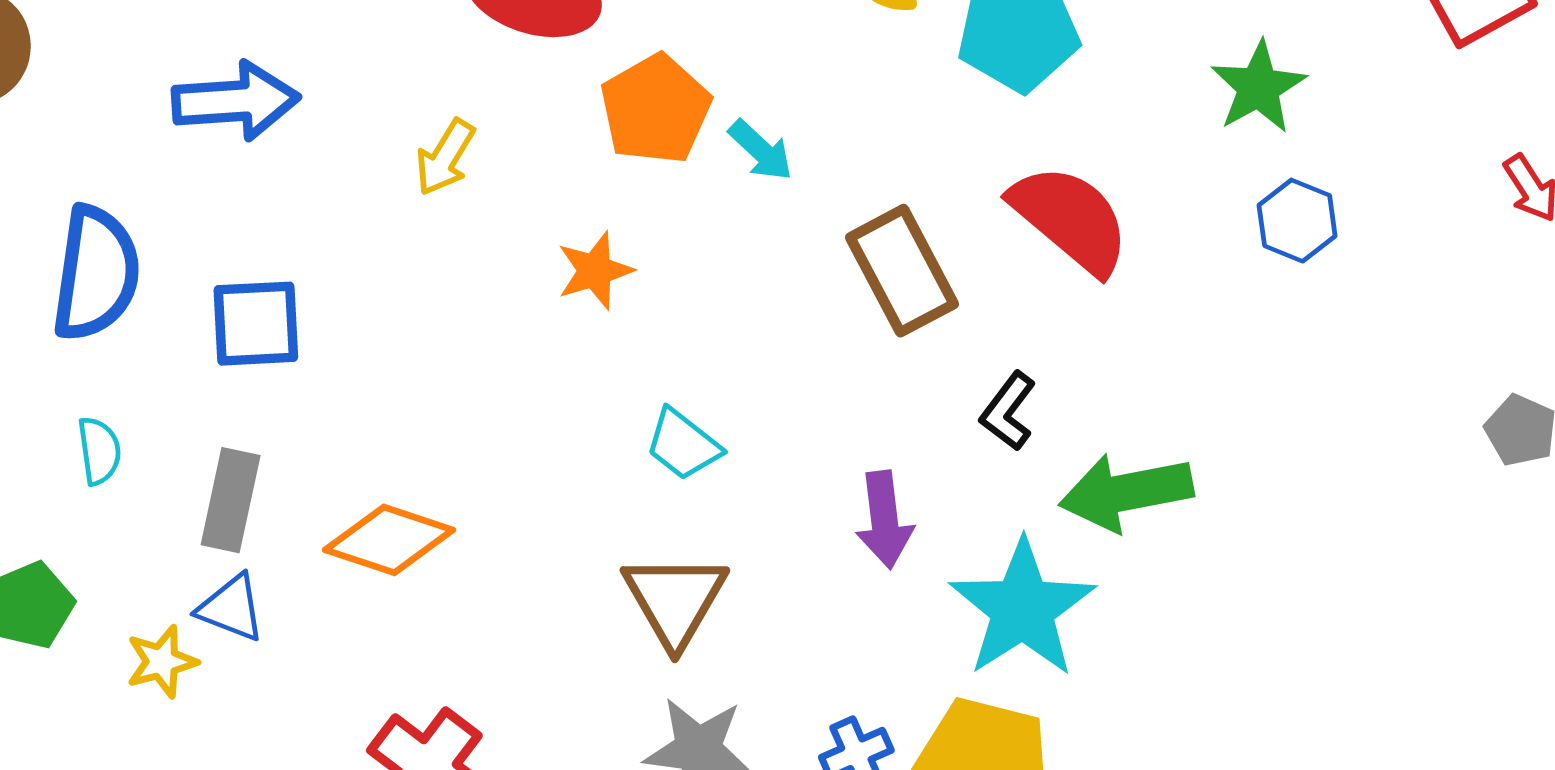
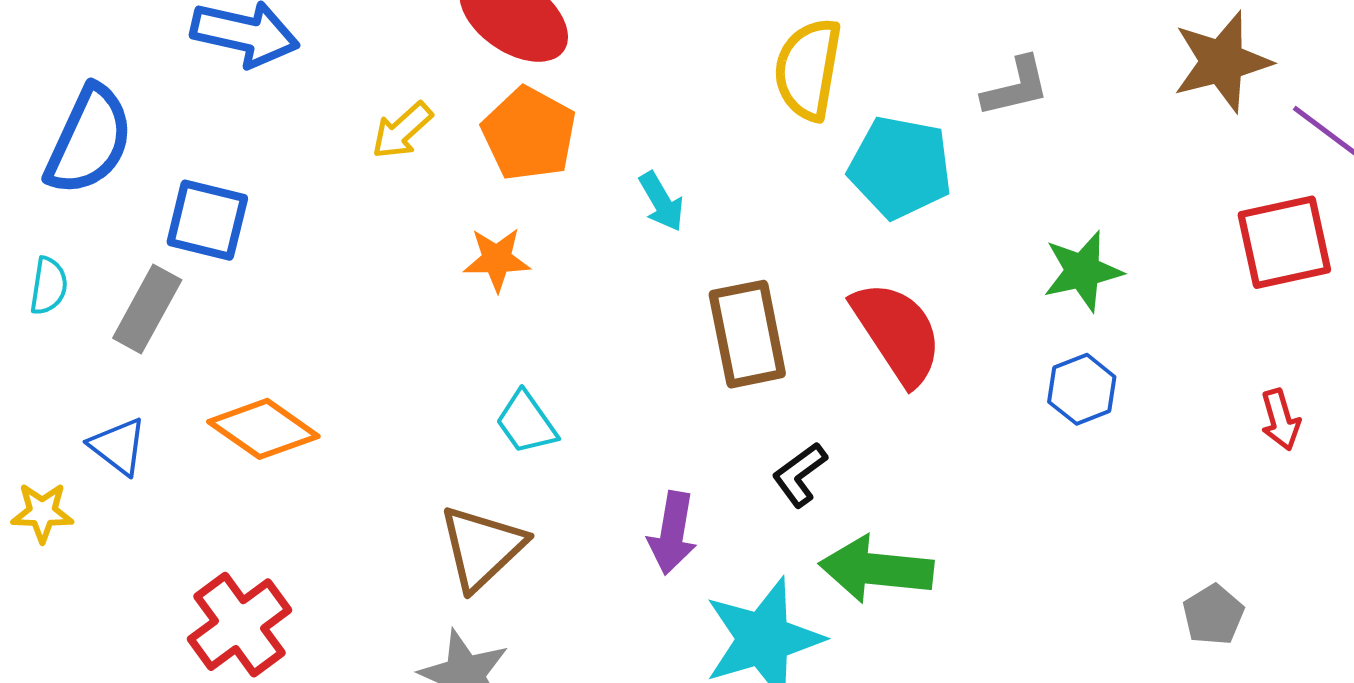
orange pentagon: (655, 109) -> (529, 134), moved, turned -30
gray rectangle: (231, 500) -> (147, 309), moved
yellow star: (162, 662) -> (42, 512), moved

